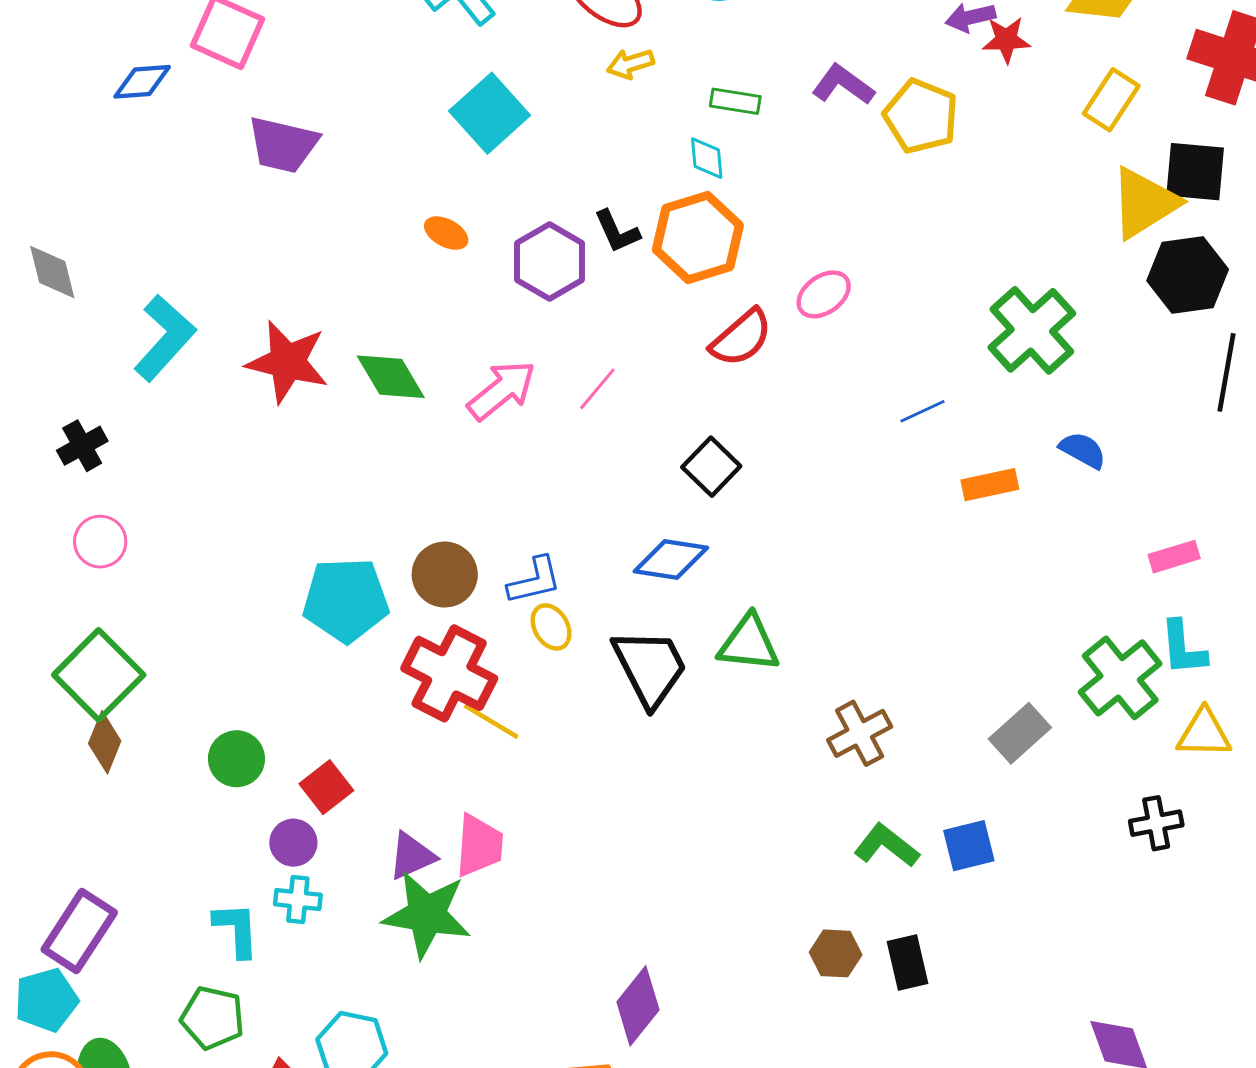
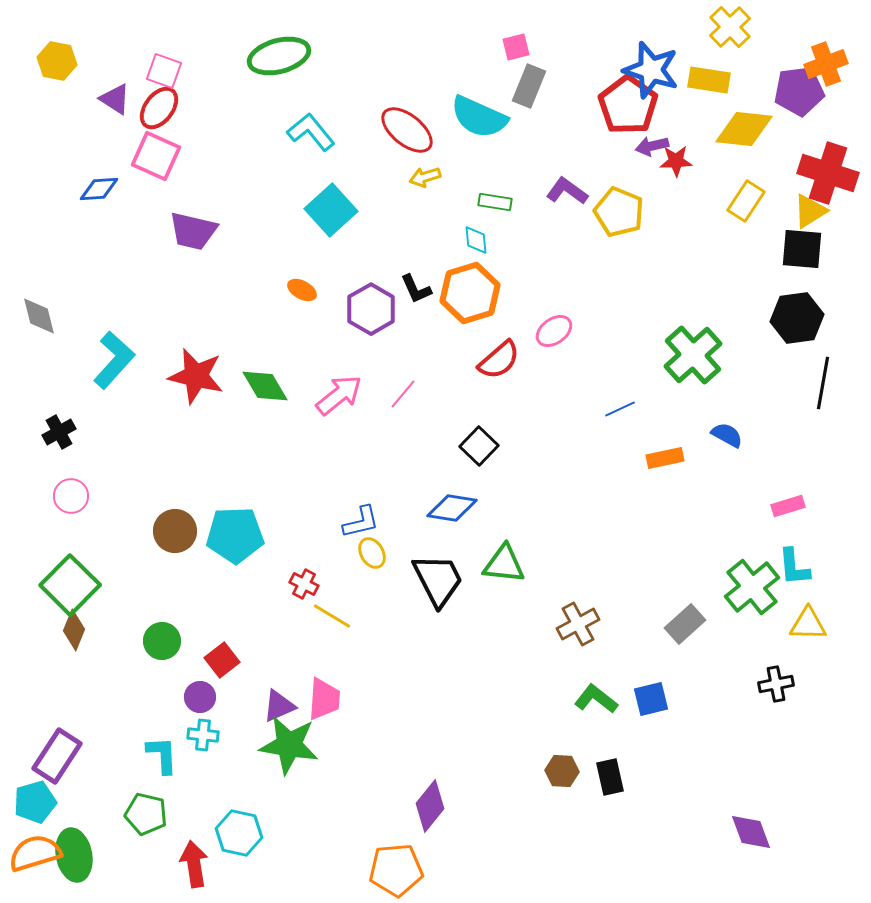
yellow triangle: (1144, 203) -> (810, 211), moved, size x0.7
brown circle: (445, 575) -> (175, 531), moved
red cross: (449, 673) -> (304, 584), size x0.5

